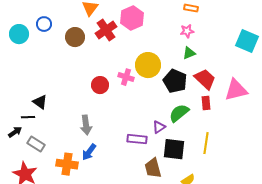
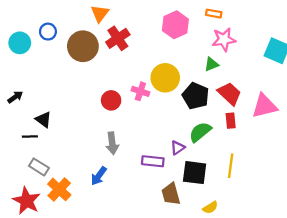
pink hexagon: (132, 18) -> (175, 25), moved
pink star: (187, 31) -> (224, 39), moved, size x1.5
brown circle: (75, 37) -> (83, 46), size x1.4
gray arrow: (86, 125) -> (112, 143), moved
black arrow: (15, 132) -> (15, 97), moved
orange cross: (67, 164) -> (59, 189), moved, turned 35

